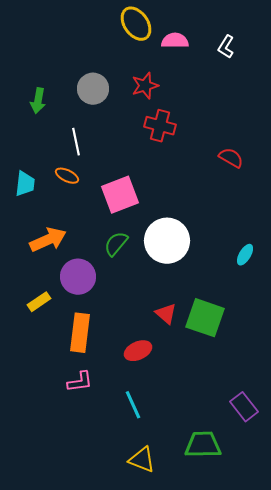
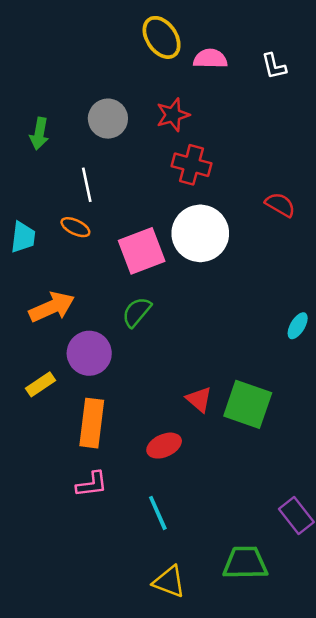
white L-shape: (226, 47) -> (274, 66), turned -45
white circle: (167, 241) -> (200, 233), moved

